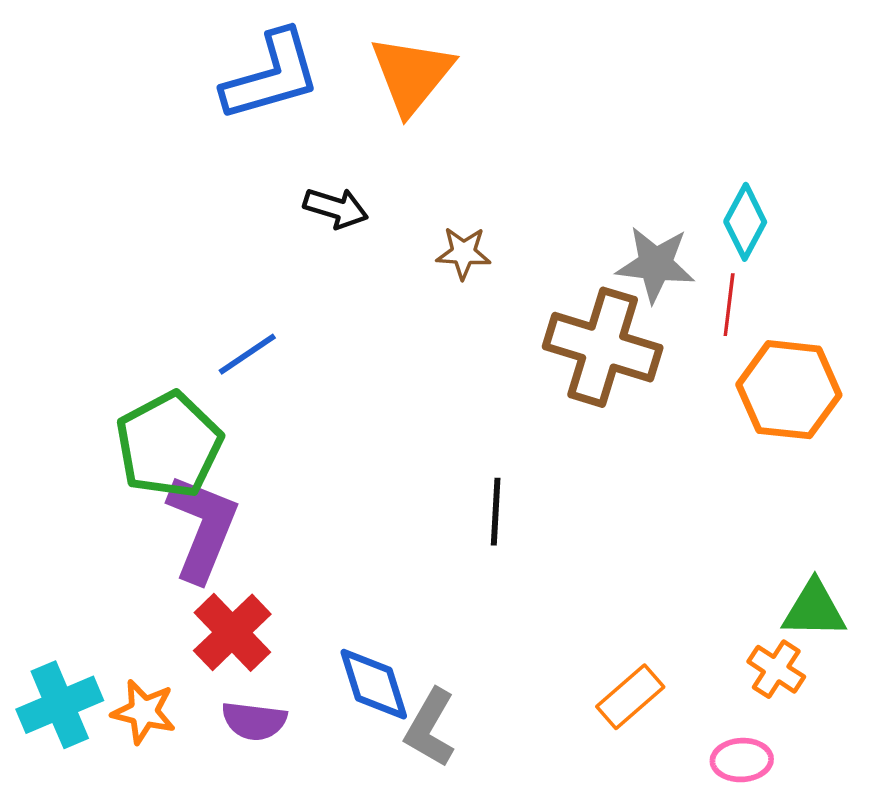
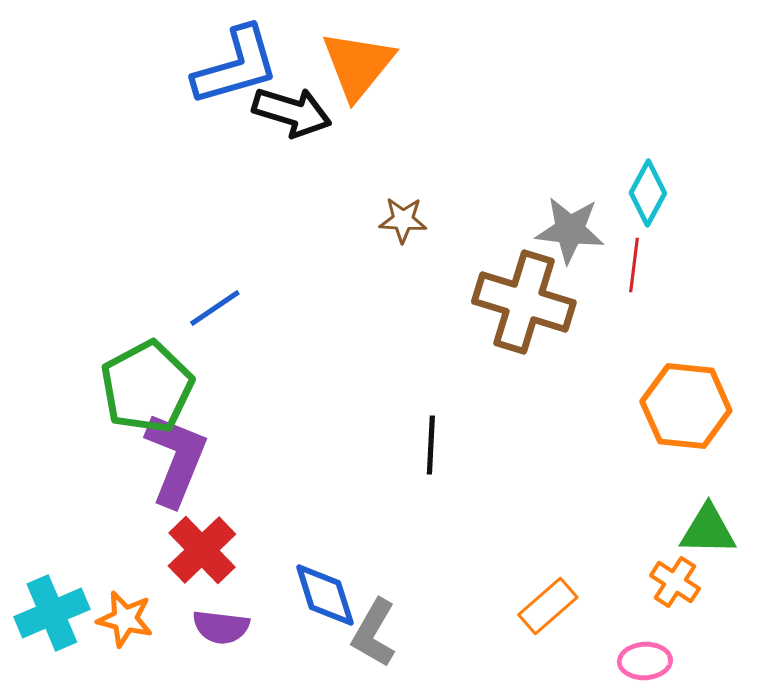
black arrow: (336, 208) -> (292, 112), moved, size x1.4
orange hexagon: (789, 390) -> (686, 406), moved

